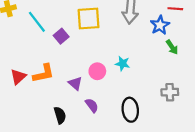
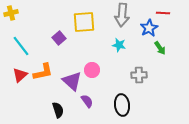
cyan line: (37, 22) -> (21, 46), moved
cyan star: (123, 64) -> (119, 45), moved
purple triangle: (75, 83) -> (72, 81), size x1.5
gray cross: (170, 92) -> (139, 75), moved

